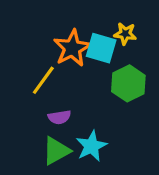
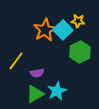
cyan square: (101, 48) -> (63, 30), turned 30
yellow line: (43, 80) -> (16, 61), moved

